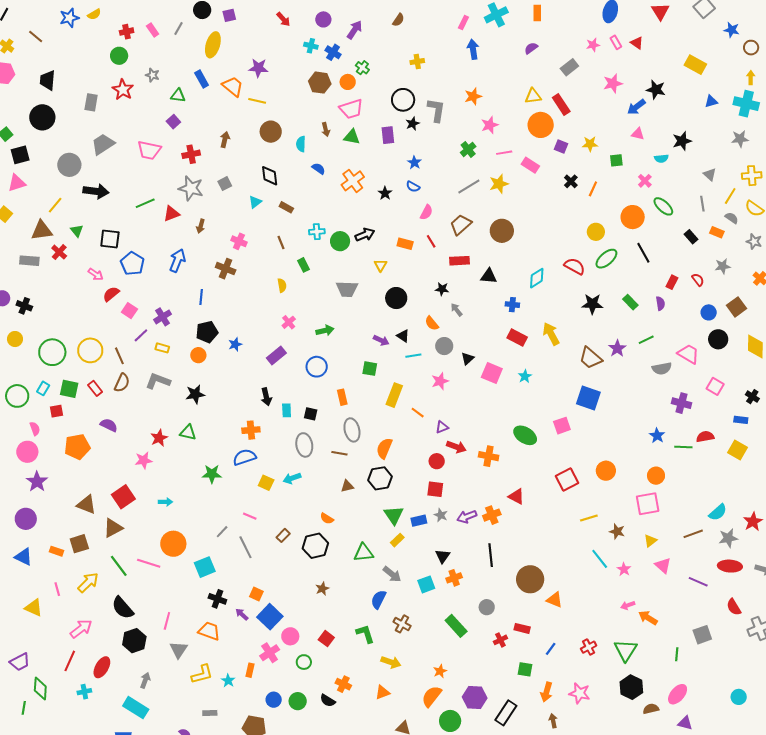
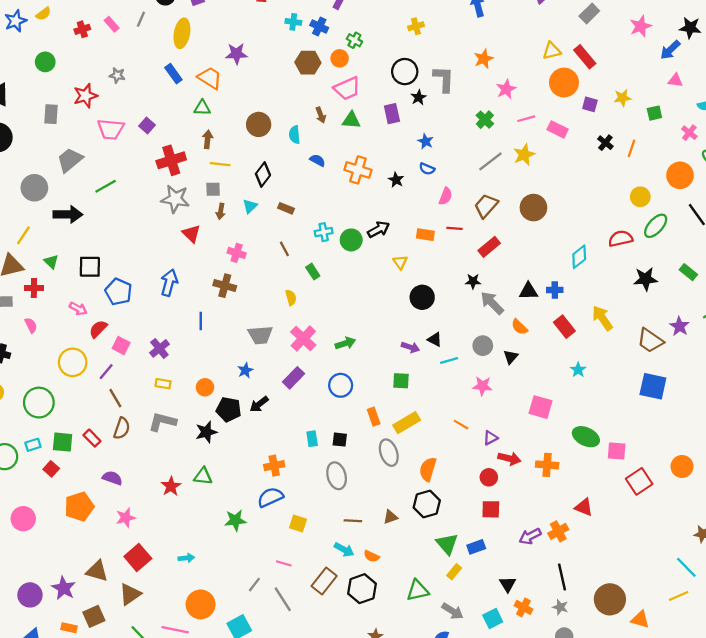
green circle: (119, 56) -> (45, 62), moved
red star: (123, 90) -> (85, 96), turned 30
green triangle: (178, 96) -> (202, 108), moved
yellow line: (257, 101) -> (220, 164), moved
pink trapezoid: (149, 150) -> (111, 129), moved
red cross: (191, 154) -> (171, 160), size x1.4
black diamond: (270, 176) -> (263, 175), turned 50
orange cross: (353, 181) -> (358, 170), turned -30
gray square: (225, 184) -> (213, 189), turned 32
green line: (145, 203) -> (106, 186), moved
red triangle: (171, 214) -> (191, 234), moved, turned -48
brown arrow: (201, 226) -> (221, 211), moved
red line: (431, 241) -> (454, 228), turned -48
red cross: (59, 252) -> (34, 288), turned -35
red rectangle: (459, 261) -> (489, 247), turned -30
red semicircle: (575, 266) -> (621, 239), turned -35
black triangle: (489, 276) -> (528, 291), moved
gray trapezoid: (347, 289) -> (260, 335), moved
gray arrow: (456, 310) -> (492, 303), size x1.6
pink cross: (289, 322) -> (303, 338), size x1.6
orange semicircle: (432, 323) -> (519, 327), moved
black pentagon: (207, 332) -> (229, 409), moved, turned 30
purple line: (141, 335) -> (106, 372), moved
red rectangle: (517, 337) -> (564, 327), turned 30
yellow circle: (90, 350) -> (73, 362), moved
pink square: (492, 373) -> (540, 407), moved
pink star: (440, 381) -> (482, 386), turned 30
cyan rectangle: (43, 388) -> (33, 445), turned 48
yellow rectangle: (394, 395) -> (407, 423), moved, turned 45
black arrow: (266, 397) -> (259, 404), moved, turned 72
red square: (57, 411) -> (51, 469), turned -32
pink square: (562, 426) -> (617, 451), moved, turned 30
pink semicircle: (35, 429) -> (31, 325), moved
brown line: (339, 453) -> (353, 521), moved
pink star: (144, 460) -> (126, 518), moved
cyan arrow: (292, 478) -> (344, 550), moved, turned -126
purple star: (37, 482) -> (64, 588), moved
gray star: (441, 515) -> (560, 607), moved
yellow line: (589, 518) -> (679, 596), moved
brown rectangle: (283, 535) -> (324, 581), size x1.6
orange cross: (454, 578) -> (523, 607), turned -35

